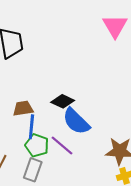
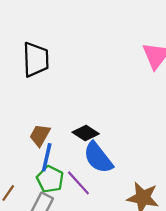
brown trapezoid: (23, 108) -> (40, 135), turned -60

